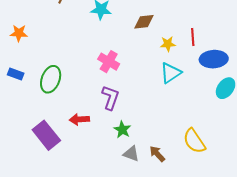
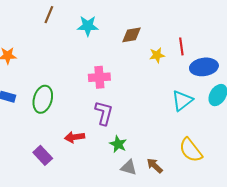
pink cross: (109, 62) -> (99, 77), turned -30
cyan triangle: (171, 73) -> (182, 101), moved
purple rectangle: (46, 135) -> (43, 155), size x0.7

